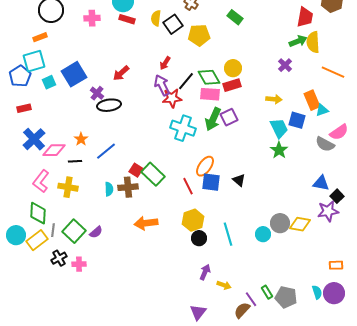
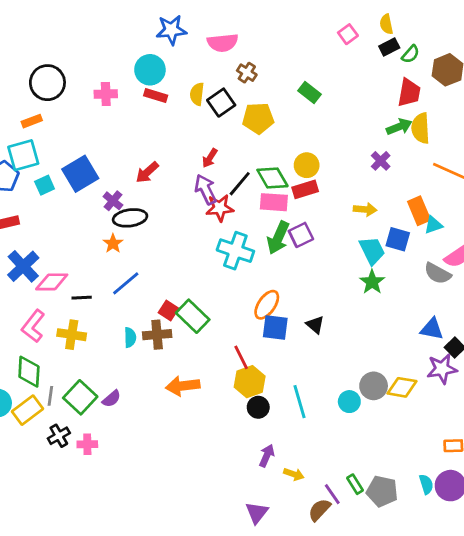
orange star: (81, 139) -> (113, 244), moved
red line: (188, 186) -> (241, 357), moved

